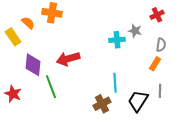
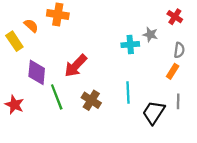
red cross: (157, 15) -> (175, 17), turned -32
red arrow: (68, 59) -> (76, 66), turned -30
brown cross: (102, 104) -> (91, 100), moved, turned -30

